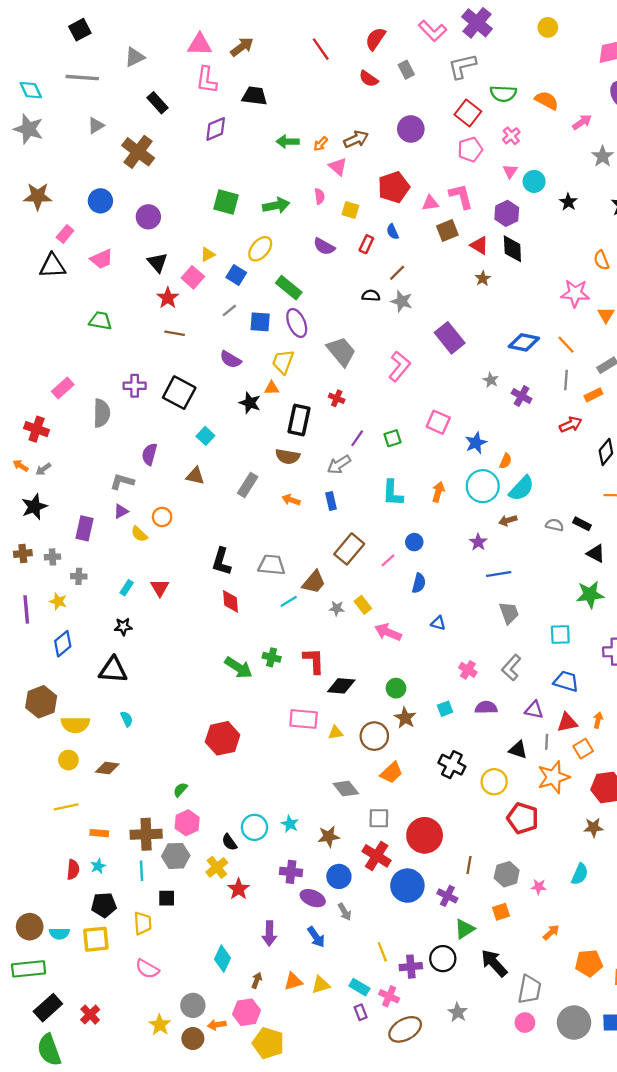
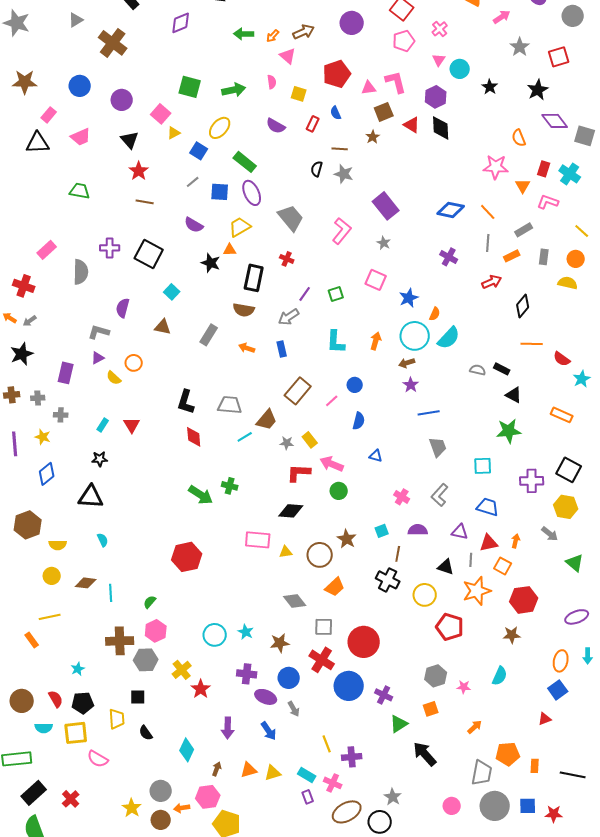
brown line: (397, 273) -> (340, 149), turned 49
pink square: (193, 277) -> (161, 114), moved
brown star: (483, 278) -> (373, 137), moved
black semicircle: (371, 296) -> (317, 169), turned -77
yellow trapezoid: (283, 362) -> (240, 227), turned 40
gray star: (491, 380) -> (384, 243), moved
brown arrow: (508, 520) -> (407, 363), moved
red L-shape: (314, 661) -> (299, 473), moved, turned -85
green circle: (396, 688) -> (339, 491), moved
yellow semicircle: (75, 725) -> (58, 545), size x0.7
orange square: (583, 749) -> (503, 566), turned -30
orange rectangle: (99, 833) -> (32, 640), moved, turned 49
black semicircle: (229, 842) -> (146, 733), moved
brown line: (469, 865) -> (398, 554), moved
red semicircle: (73, 870) -> (56, 699), moved, turned -36
cyan line: (142, 871) -> (111, 593), moved
brown circle: (30, 927) -> (22, 701), moved
black circle: (443, 959) -> (380, 822), moved
pink semicircle: (147, 969) -> (98, 759), moved
gray trapezoid: (530, 989) -> (482, 773), moved

